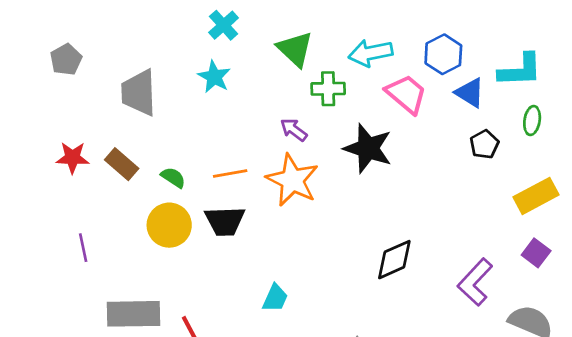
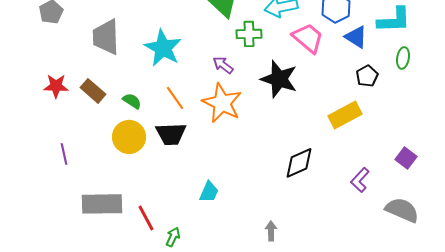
cyan star: (214, 77) -> (163, 48), moved, size x1.5
orange line: (230, 173) -> (175, 98), turned 65
yellow rectangle: (536, 196) -> (345, 115), moved
purple L-shape: (475, 282) -> (360, 180), size x0.7

